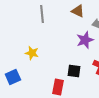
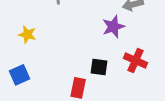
yellow star: (32, 53) -> (27, 34), moved

